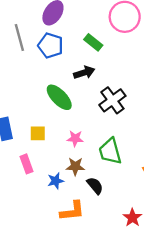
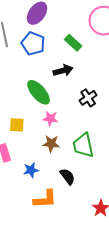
black cross: (112, 100) -> (88, 98), size x0.7
pink star: (75, 138) -> (50, 119), moved
brown star: (75, 166) -> (51, 144), moved

